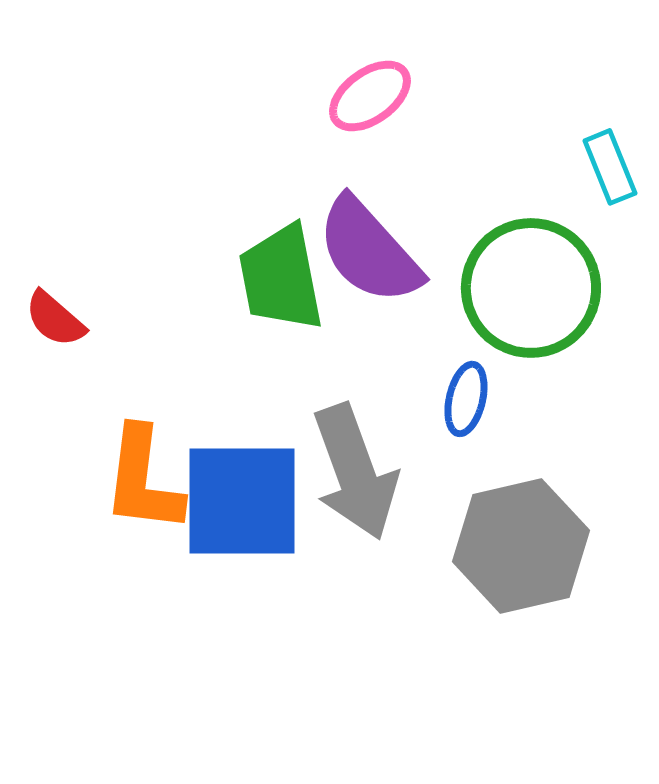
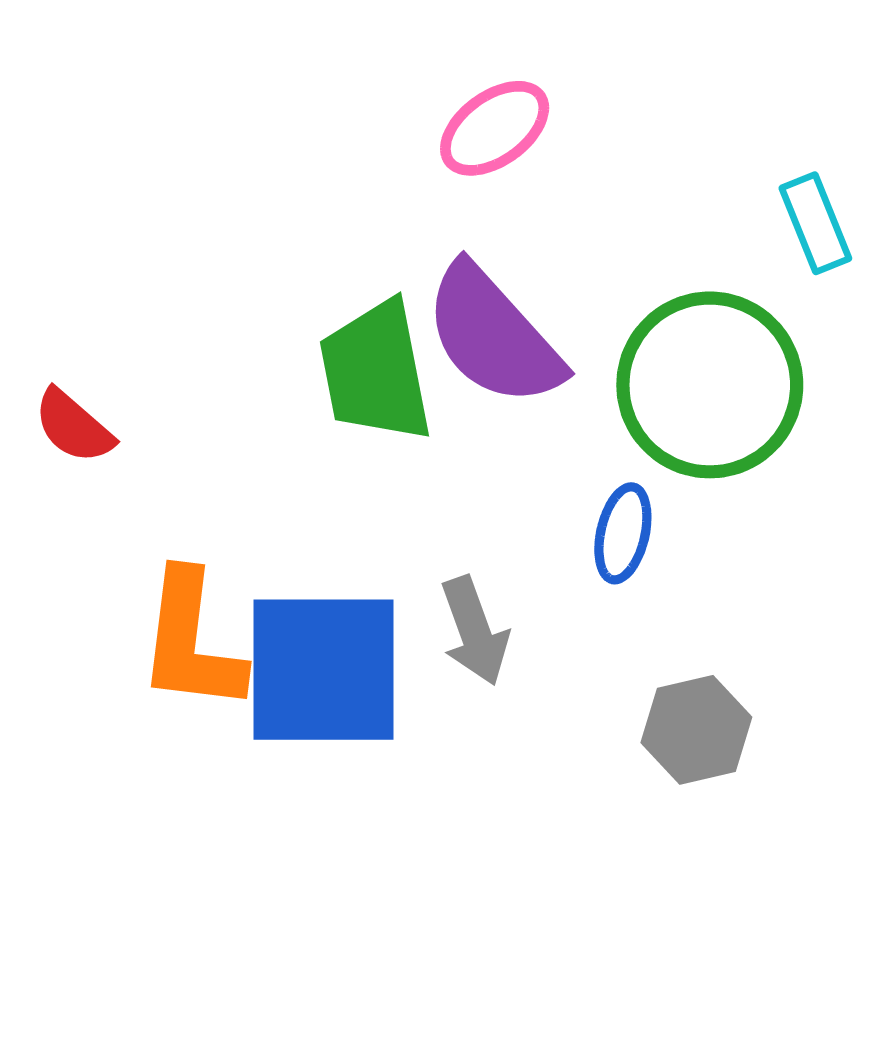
gray arrow: (355, 472) -> (475, 631), size x0.6
gray hexagon: (521, 546) -> (696, 730), size x0.6

